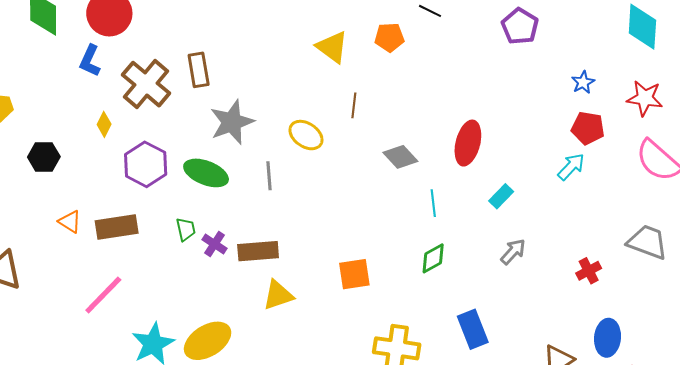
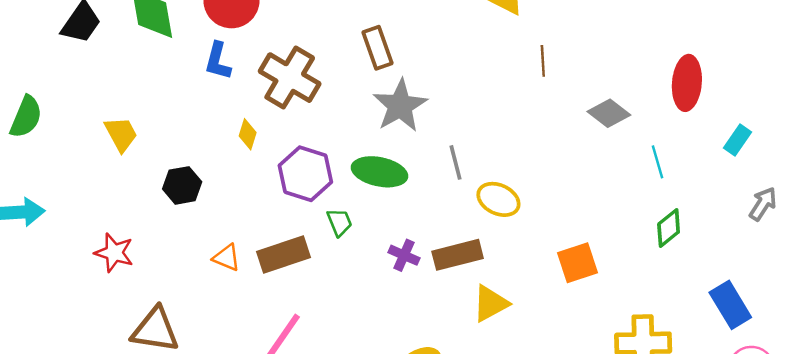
brown rectangle: (199, 70) -> (377, 48), moved
yellow ellipse: (306, 135) -> (498, 199), moved
green trapezoid: (186, 229) -> (339, 222), moved

